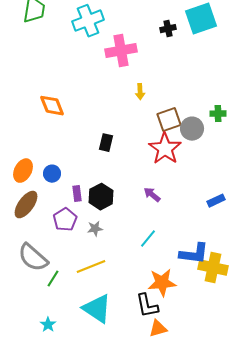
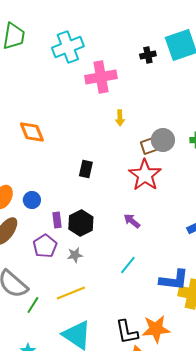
brown square: (169, 120) -> (149, 146), size x0.7
gray circle: (192, 129) -> (163, 140), moved
orange star: (162, 283) -> (156, 329), moved

